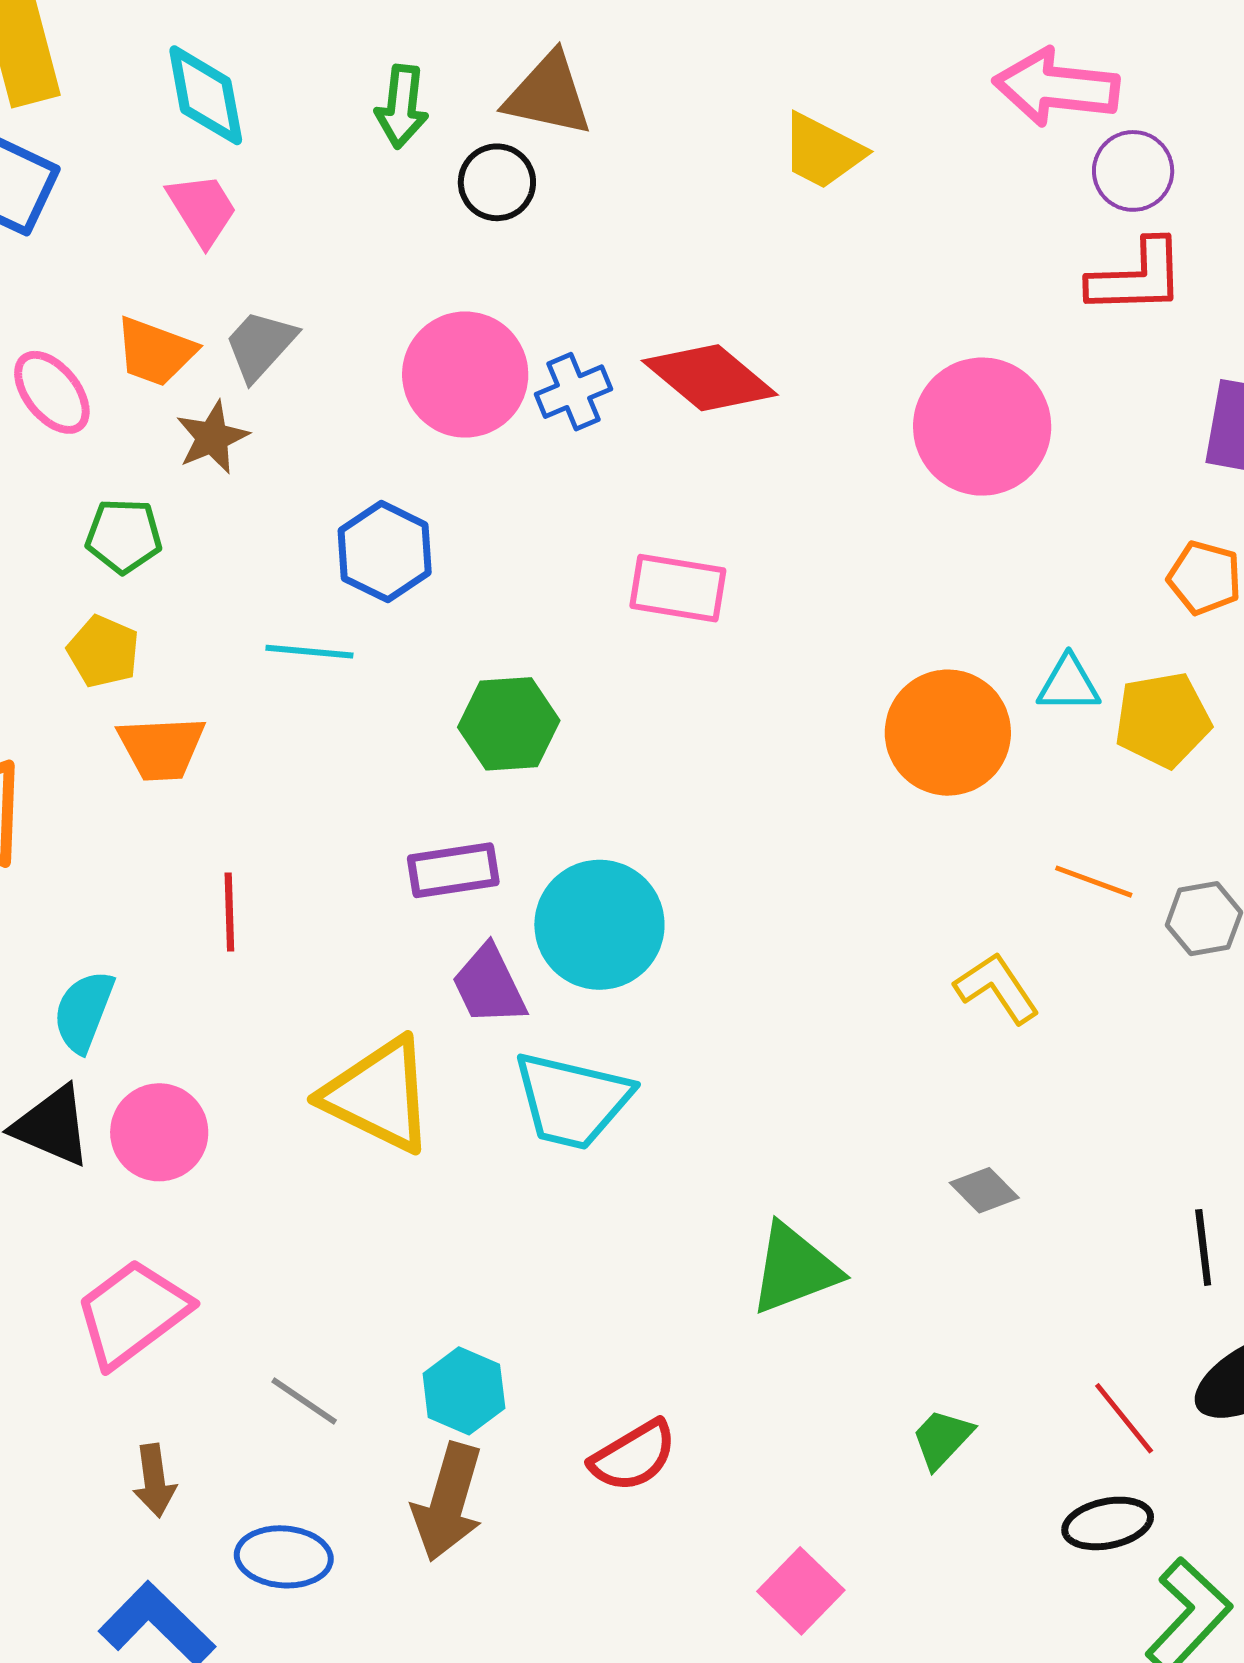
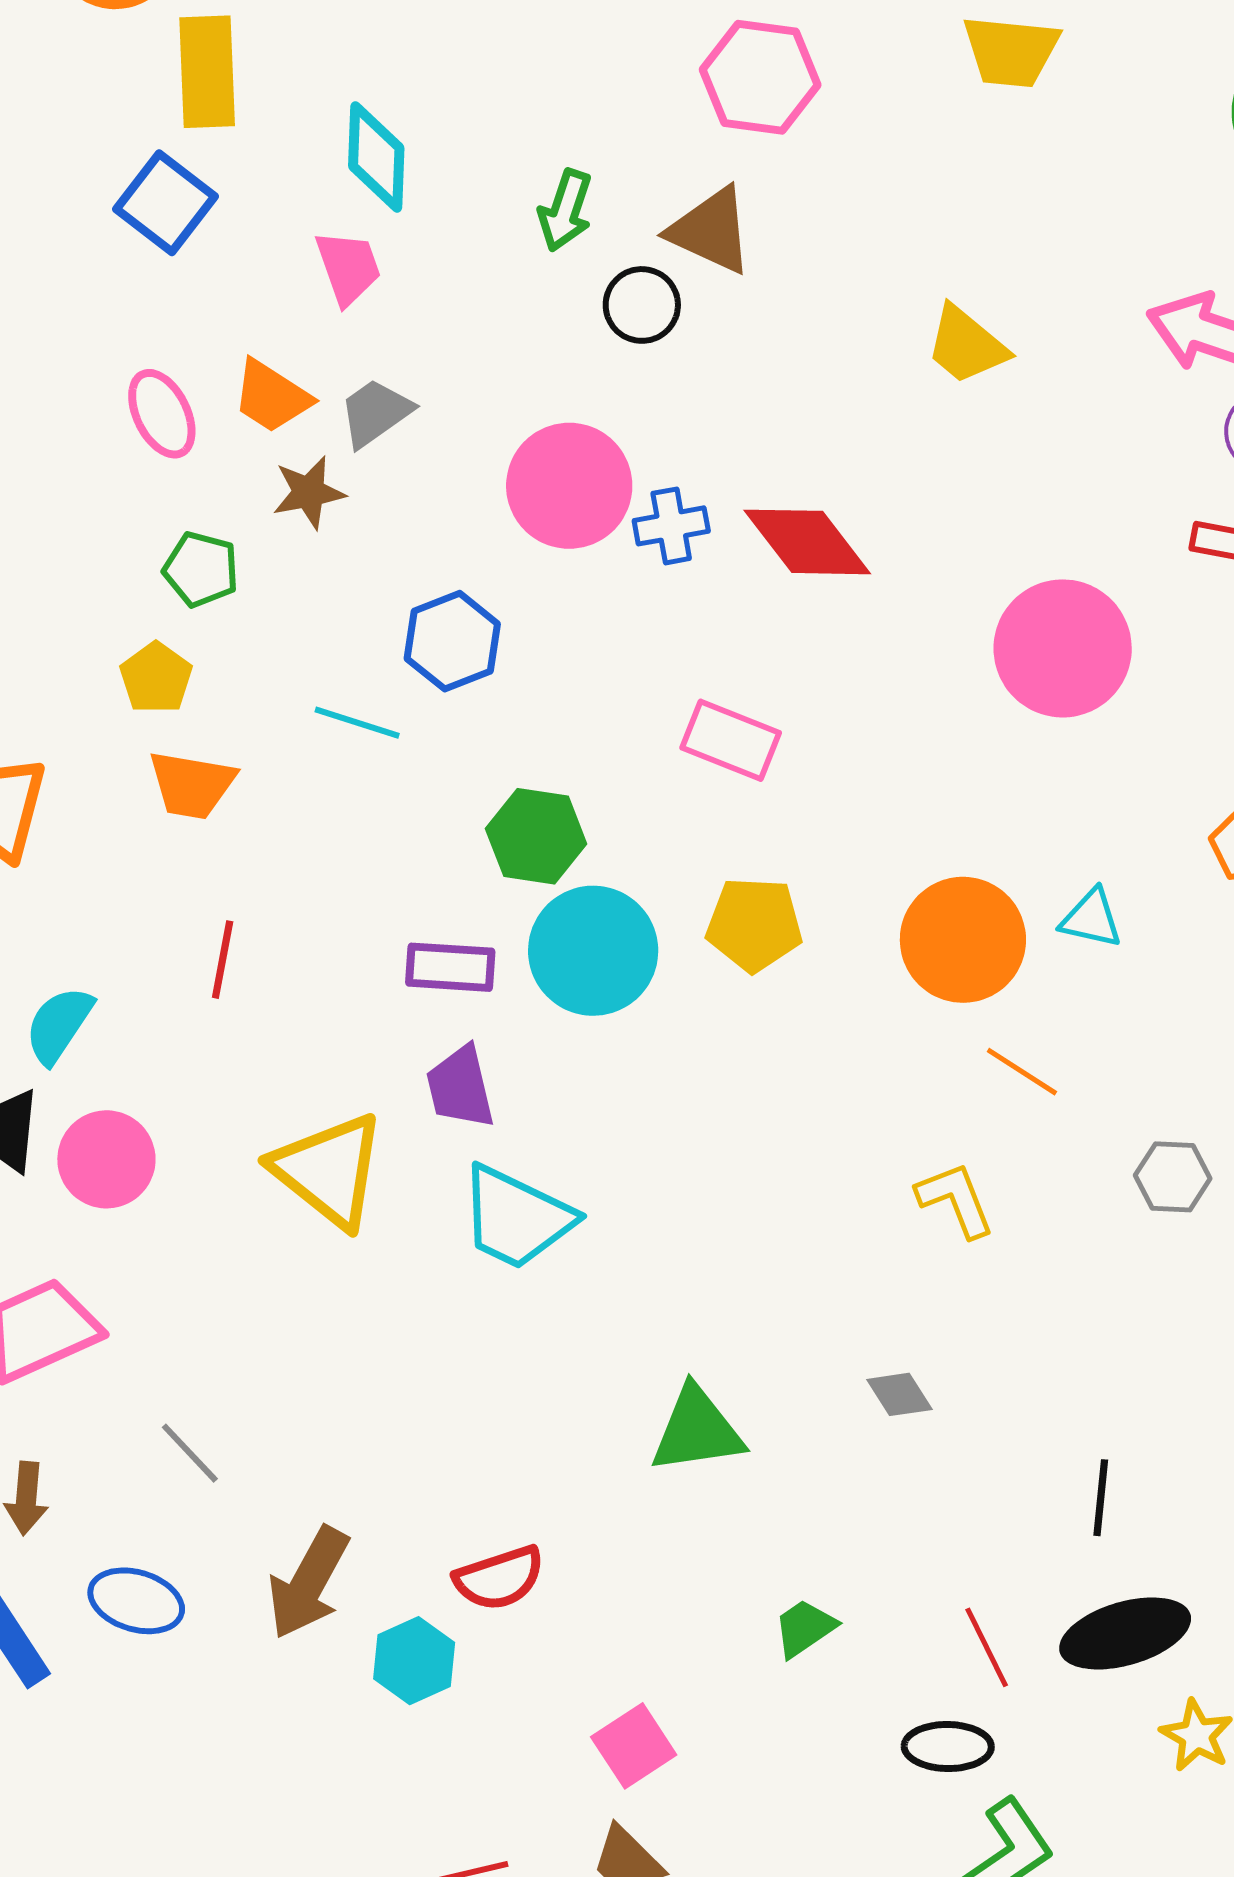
yellow pentagon: (1163, 720) -> (754, 924), moved
orange line: (1094, 882) -> (1022, 1072), moved
cyan circle: (599, 925) -> (593, 951), moved
cyan hexagon: (464, 1391) -> (414, 1661), moved

